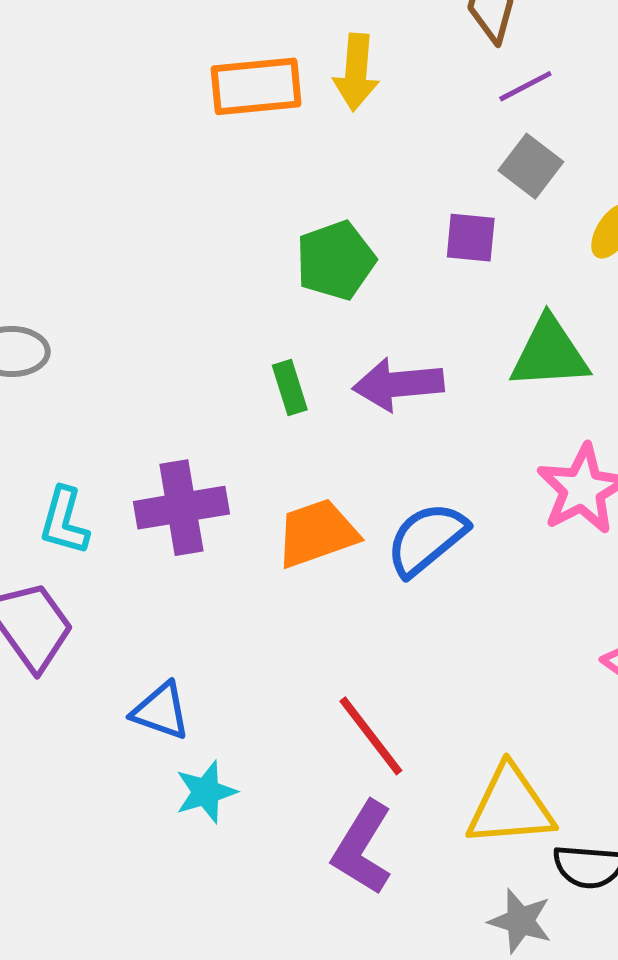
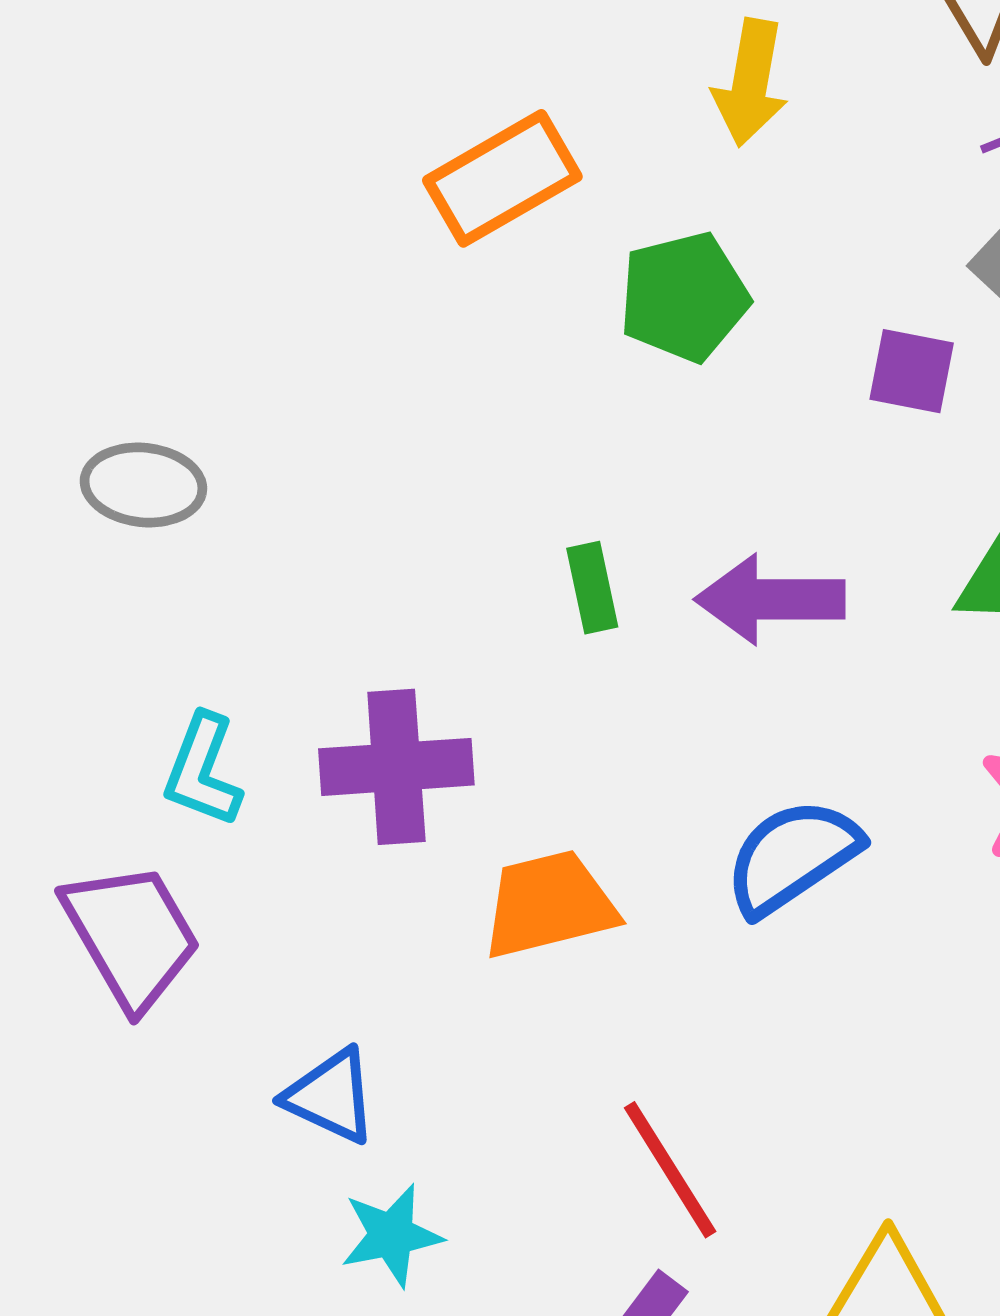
orange rectangle: (256, 86) -> (502, 178), moved, turned -30
green pentagon: (336, 260) -> (684, 297), moved
orange trapezoid: (317, 533) -> (549, 905), moved

